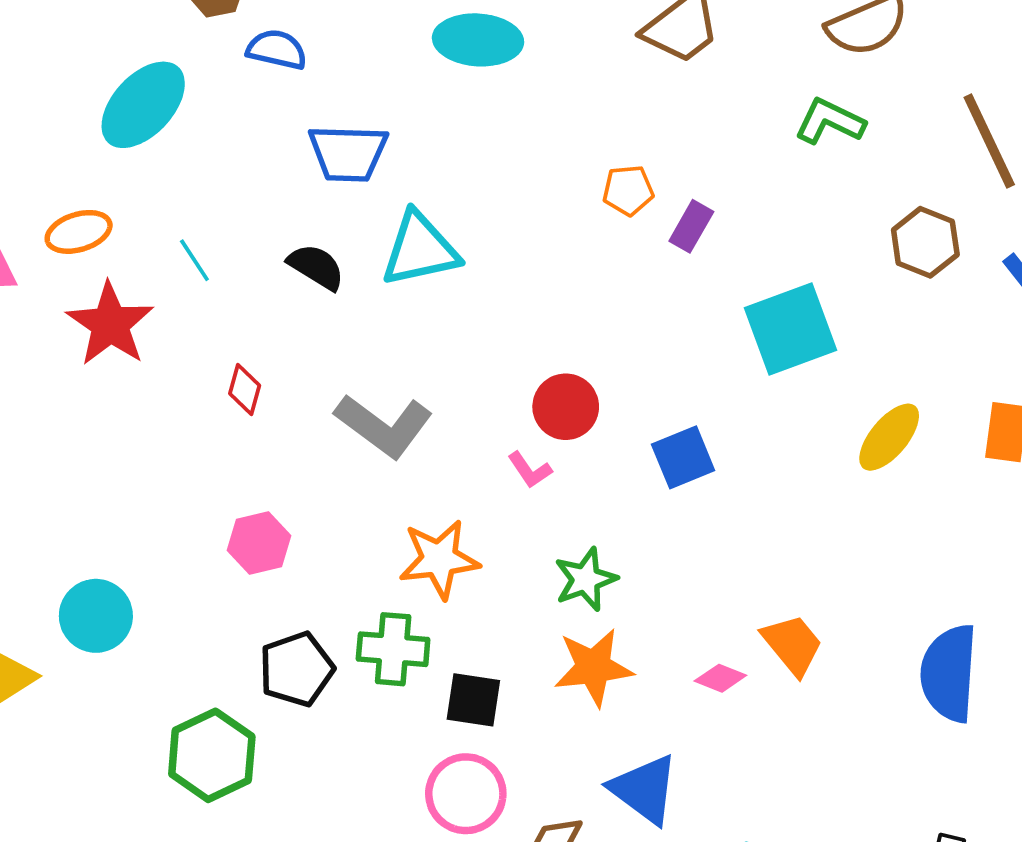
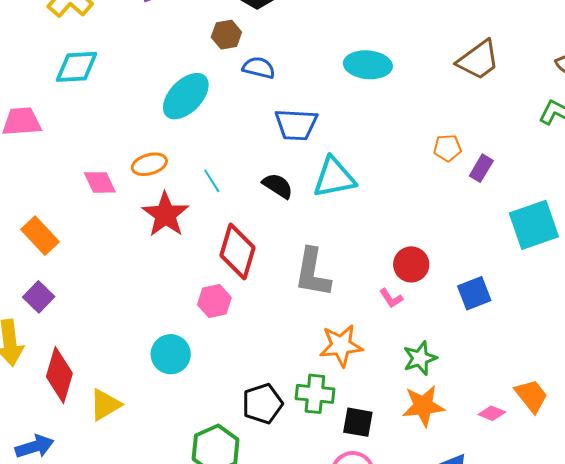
red diamond: (245, 390) -> (238, 251), size x2.0
gray L-shape: (384, 426) -> (313, 273), turned 62
pink hexagon: (259, 543) -> (214, 301), moved
cyan circle: (96, 616) -> (171, 354), moved

